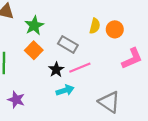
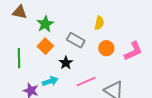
orange circle: (115, 29) -> (106, 48), moved
pink line: (80, 68) -> (86, 82), moved
cyan arrow: (65, 90) -> (50, 81), moved

